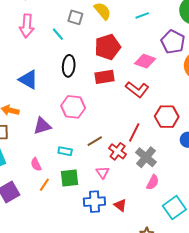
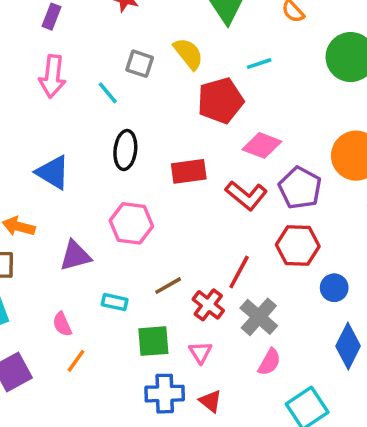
purple pentagon: (173, 42) -> (300, 188), moved
red pentagon: (108, 47) -> (220, 101), moved
pink triangle: (103, 172) -> (200, 352), moved
green square: (69, 178) -> (153, 341), moved

